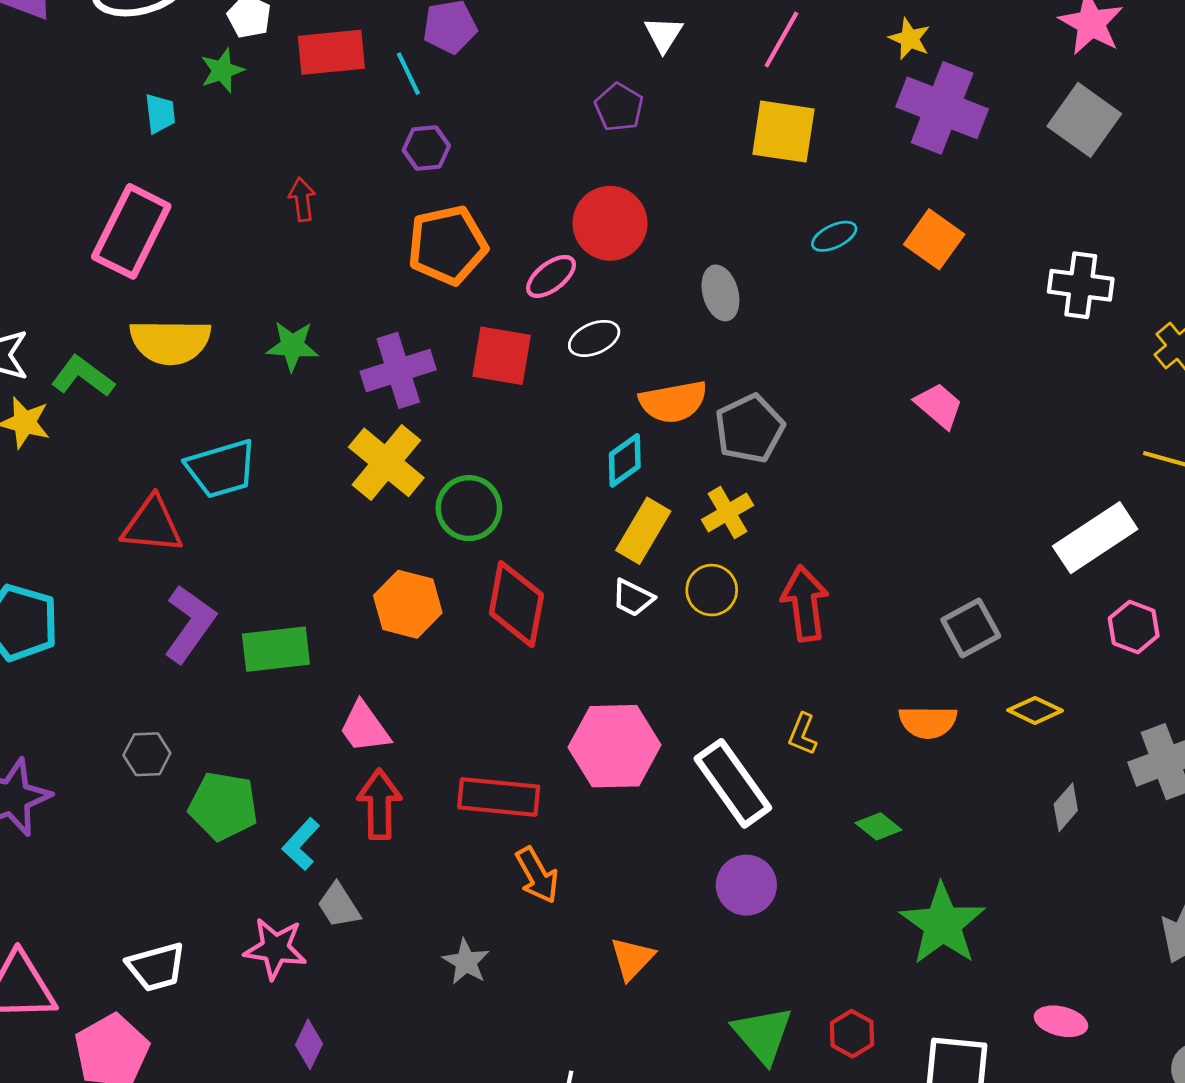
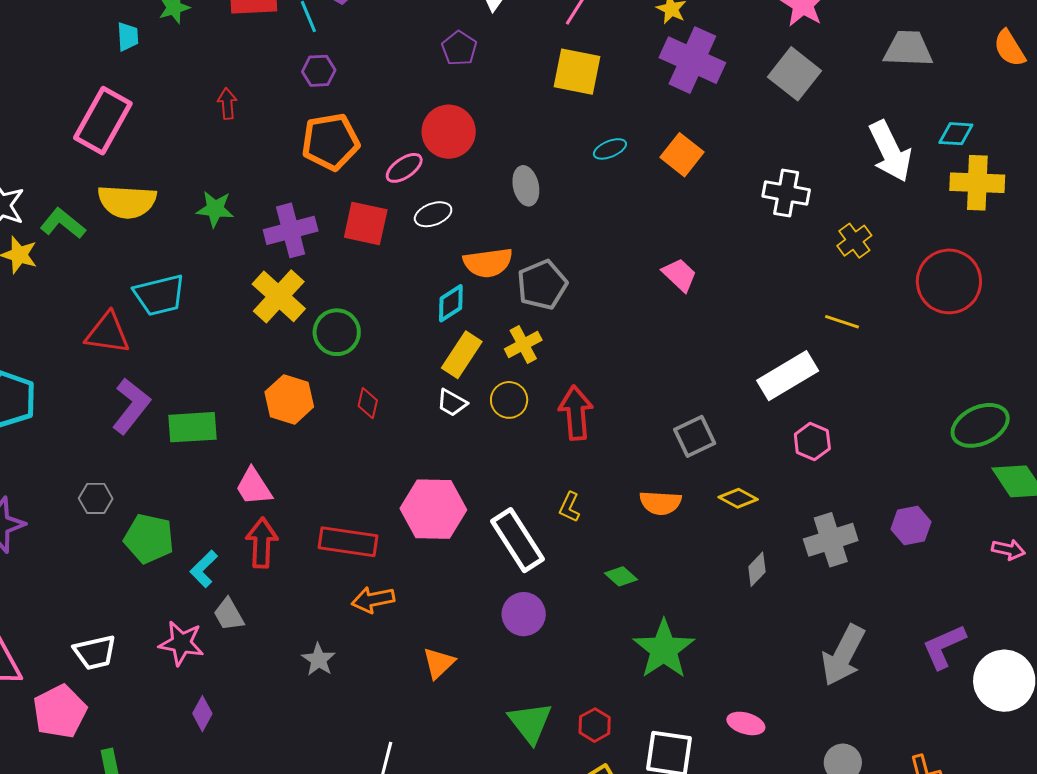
red diamond: (516, 604) -> (368, 403), size x0.5
orange arrow: (537, 875) -> (373, 600), turned 105

